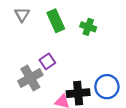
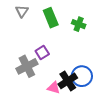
blue circle: (107, 87) -> (82, 76), moved
black cross: (78, 93) -> (68, 81), turned -30

